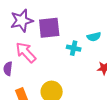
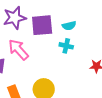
cyan semicircle: (94, 37) -> (69, 26), moved

